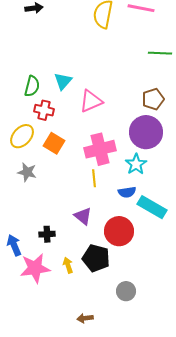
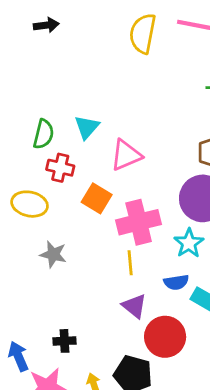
yellow ellipse: (22, 136) -> (30, 204), turned 60
orange square: (54, 143) -> (97, 198), moved
gray star: (27, 172) -> (53, 254), moved
purple triangle: (83, 216) -> (134, 306), moved

